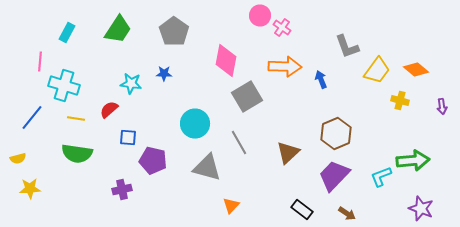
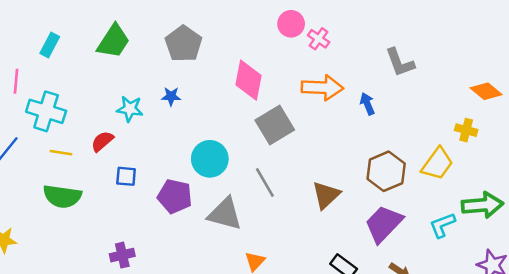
yellow trapezoid: (377, 70) -> (437, 164), moved
purple pentagon: (153, 160) -> (175, 196), moved
purple cross: (122, 190) -> (122, 255), moved

